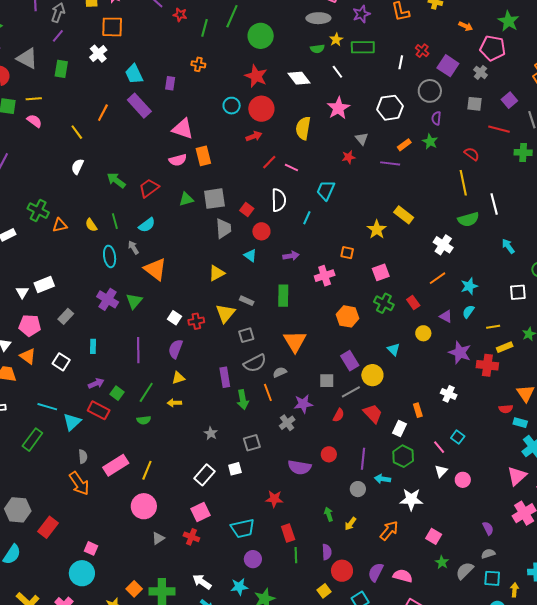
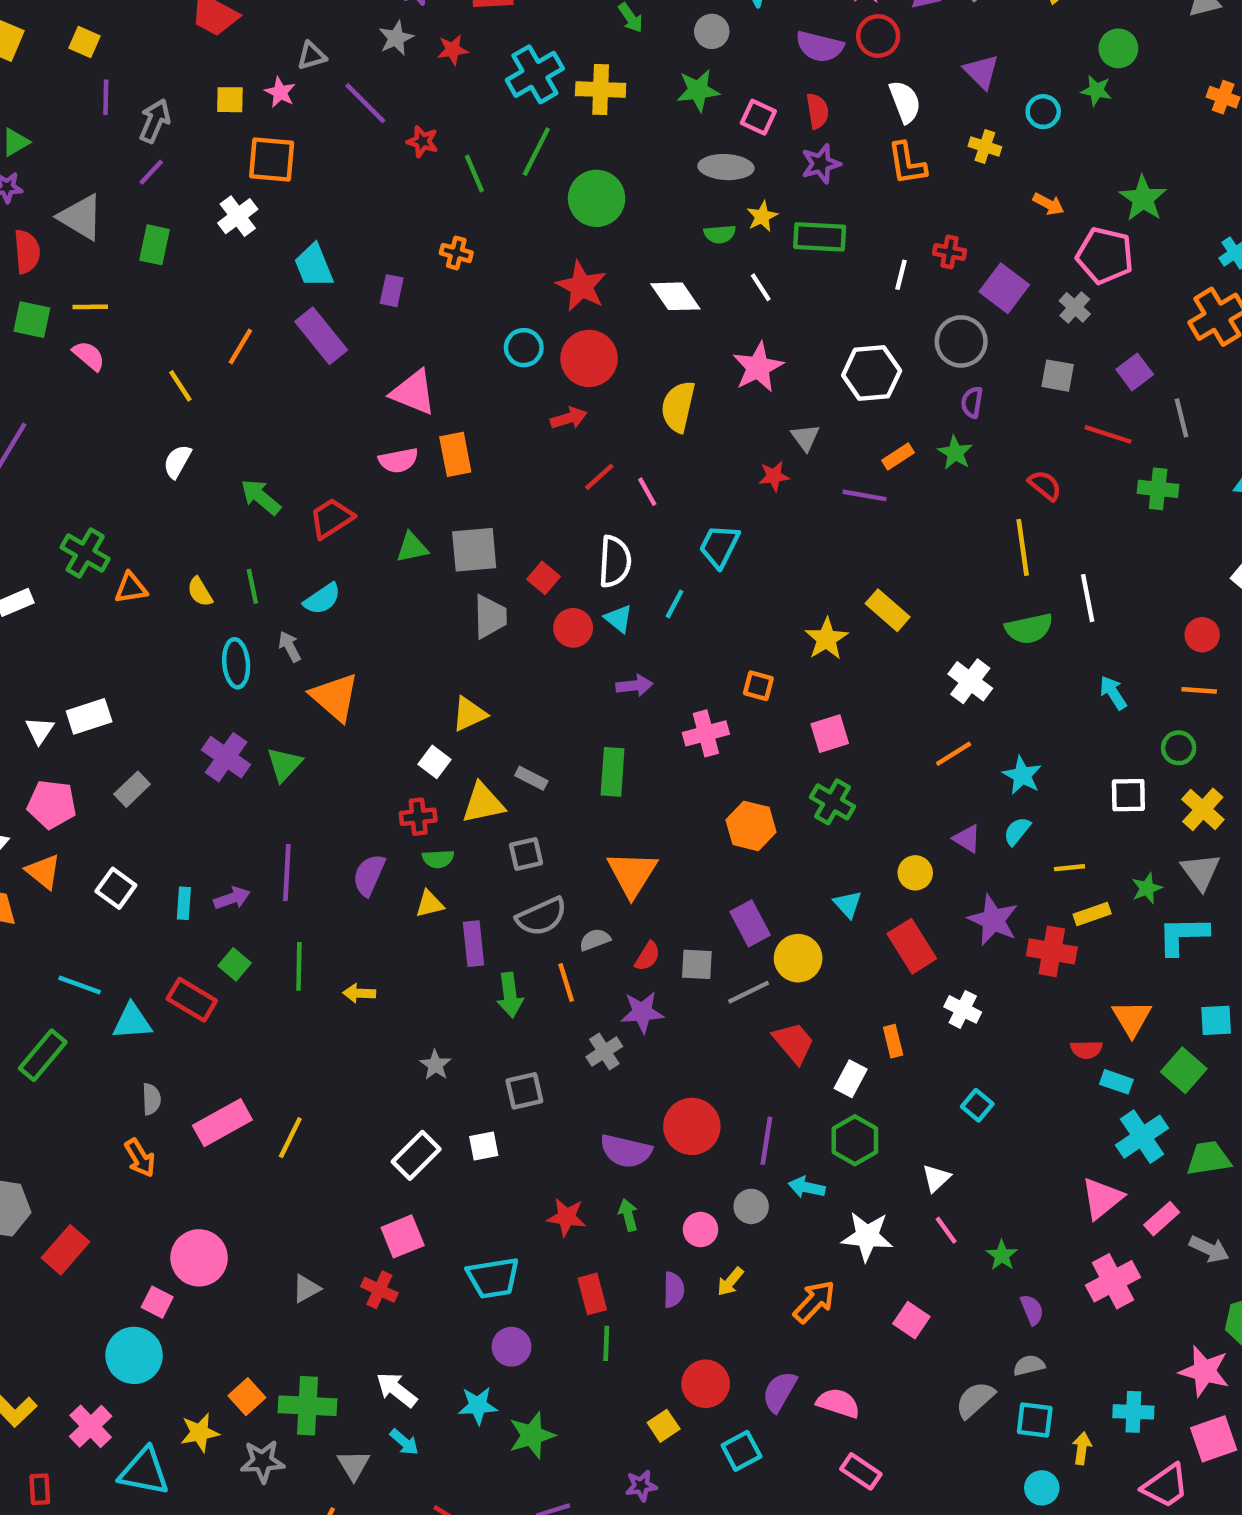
green line: (204, 28) -> (474, 174), turned -42
red cross: (422, 51) -> (950, 252), turned -32
pink line: (291, 168) -> (647, 492), turned 32
cyan triangle: (250, 255) -> (619, 619), moved
cyan star: (469, 286) -> (1022, 775), turned -30
red rectangle: (413, 303) -> (912, 946), moved, size x1.6
yellow triangle: (225, 313) -> (483, 803), turned 35
white square: (174, 318) -> (435, 762), moved
cyan rectangle: (93, 346) -> (184, 903), moved
yellow triangle: (178, 378) -> (430, 904), moved
purple arrow: (96, 383) -> (232, 898), moved
green line: (146, 392) -> (299, 966), turned -35
red semicircle: (339, 415) -> (647, 956), moved
green semicircle: (144, 420) -> (438, 859), moved
cyan triangle: (72, 422) -> (132, 1022), turned 36
pink line: (439, 447) -> (946, 1230), moved
red circle: (329, 454) -> (692, 1126), size x1.6
pink circle: (463, 480) -> (700, 1229), moved
orange arrow: (79, 483) -> (140, 1158), size x0.7
pink circle: (144, 506) -> (199, 1258), moved
green arrow: (329, 514) -> (628, 1215), moved
purple semicircle: (327, 552) -> (674, 1290), moved
green star: (442, 562) -> (1002, 1255), moved

